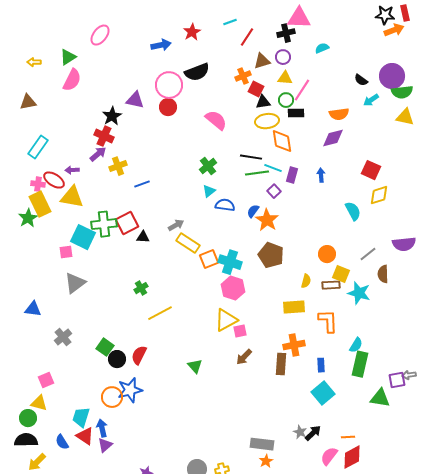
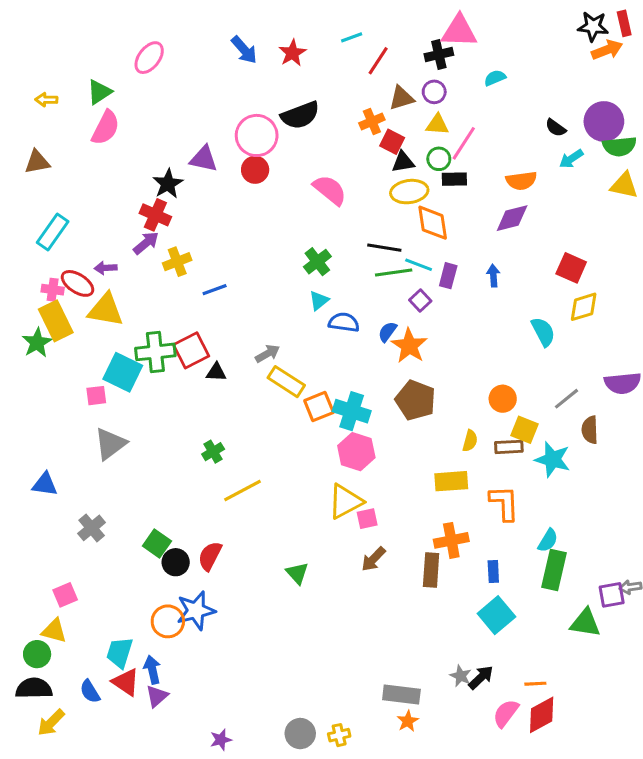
blue arrow: (161, 45) -> (244, 50), moved, turned 60

